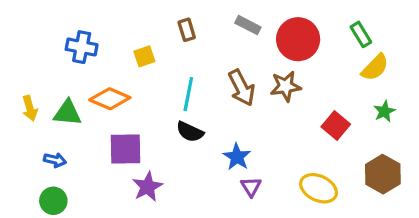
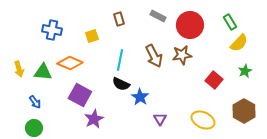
purple square: (126, 149) -> (80, 95), turned 30
blue star: (237, 157) -> (140, 97), moved
blue arrow: (55, 160) -> (35, 102), turned 40

